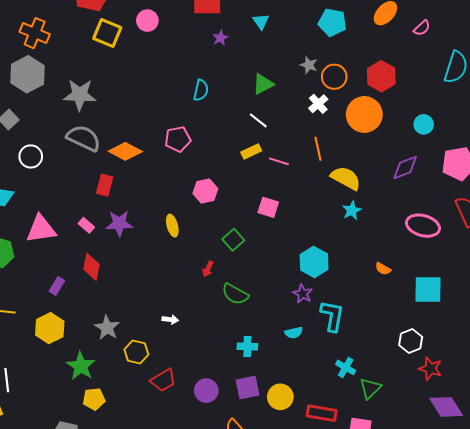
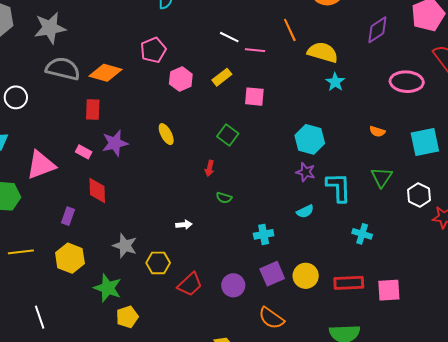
white line: (258, 120) -> (229, 37), moved
yellow rectangle: (251, 151) -> (222, 77), moved
pink hexagon: (205, 191) -> (181, 79), moved
green semicircle: (235, 294) -> (224, 198), moved, size x0.6
green triangle: (370, 388) -> (382, 177), moved

